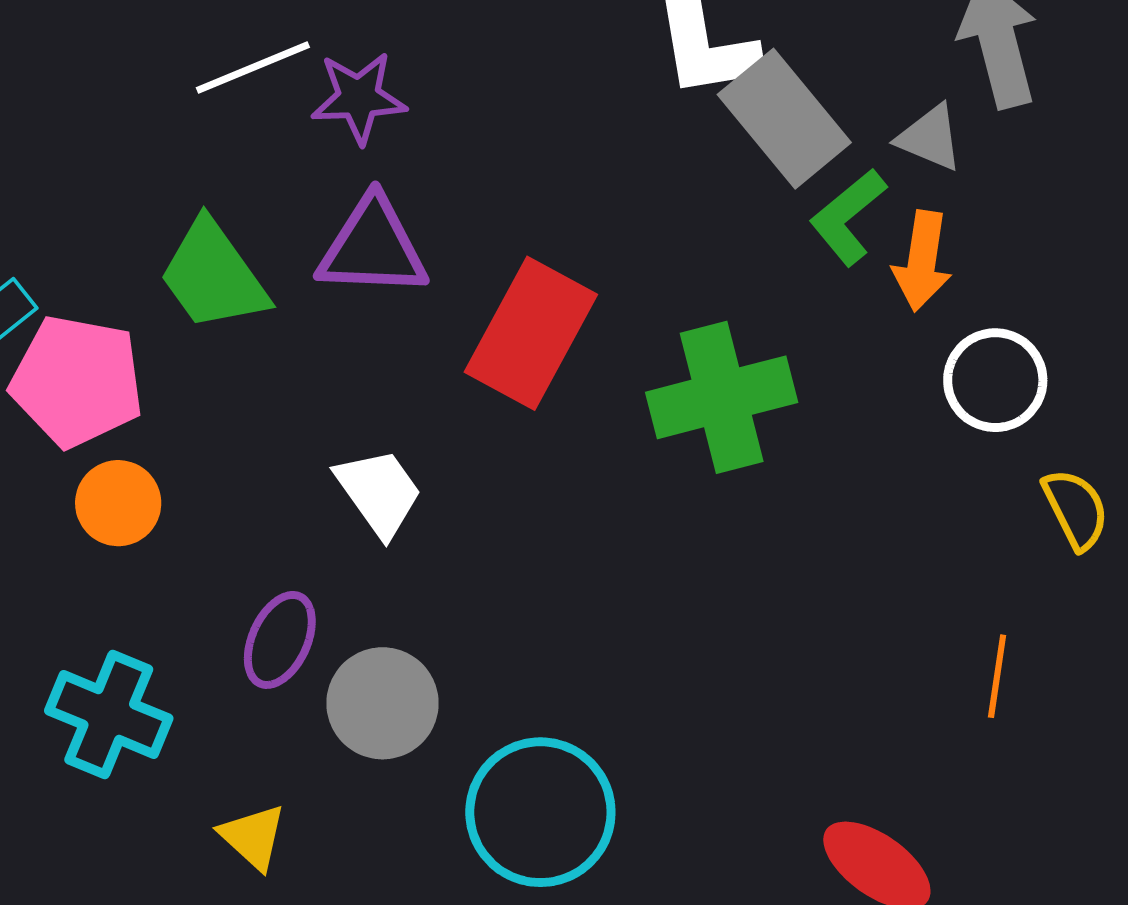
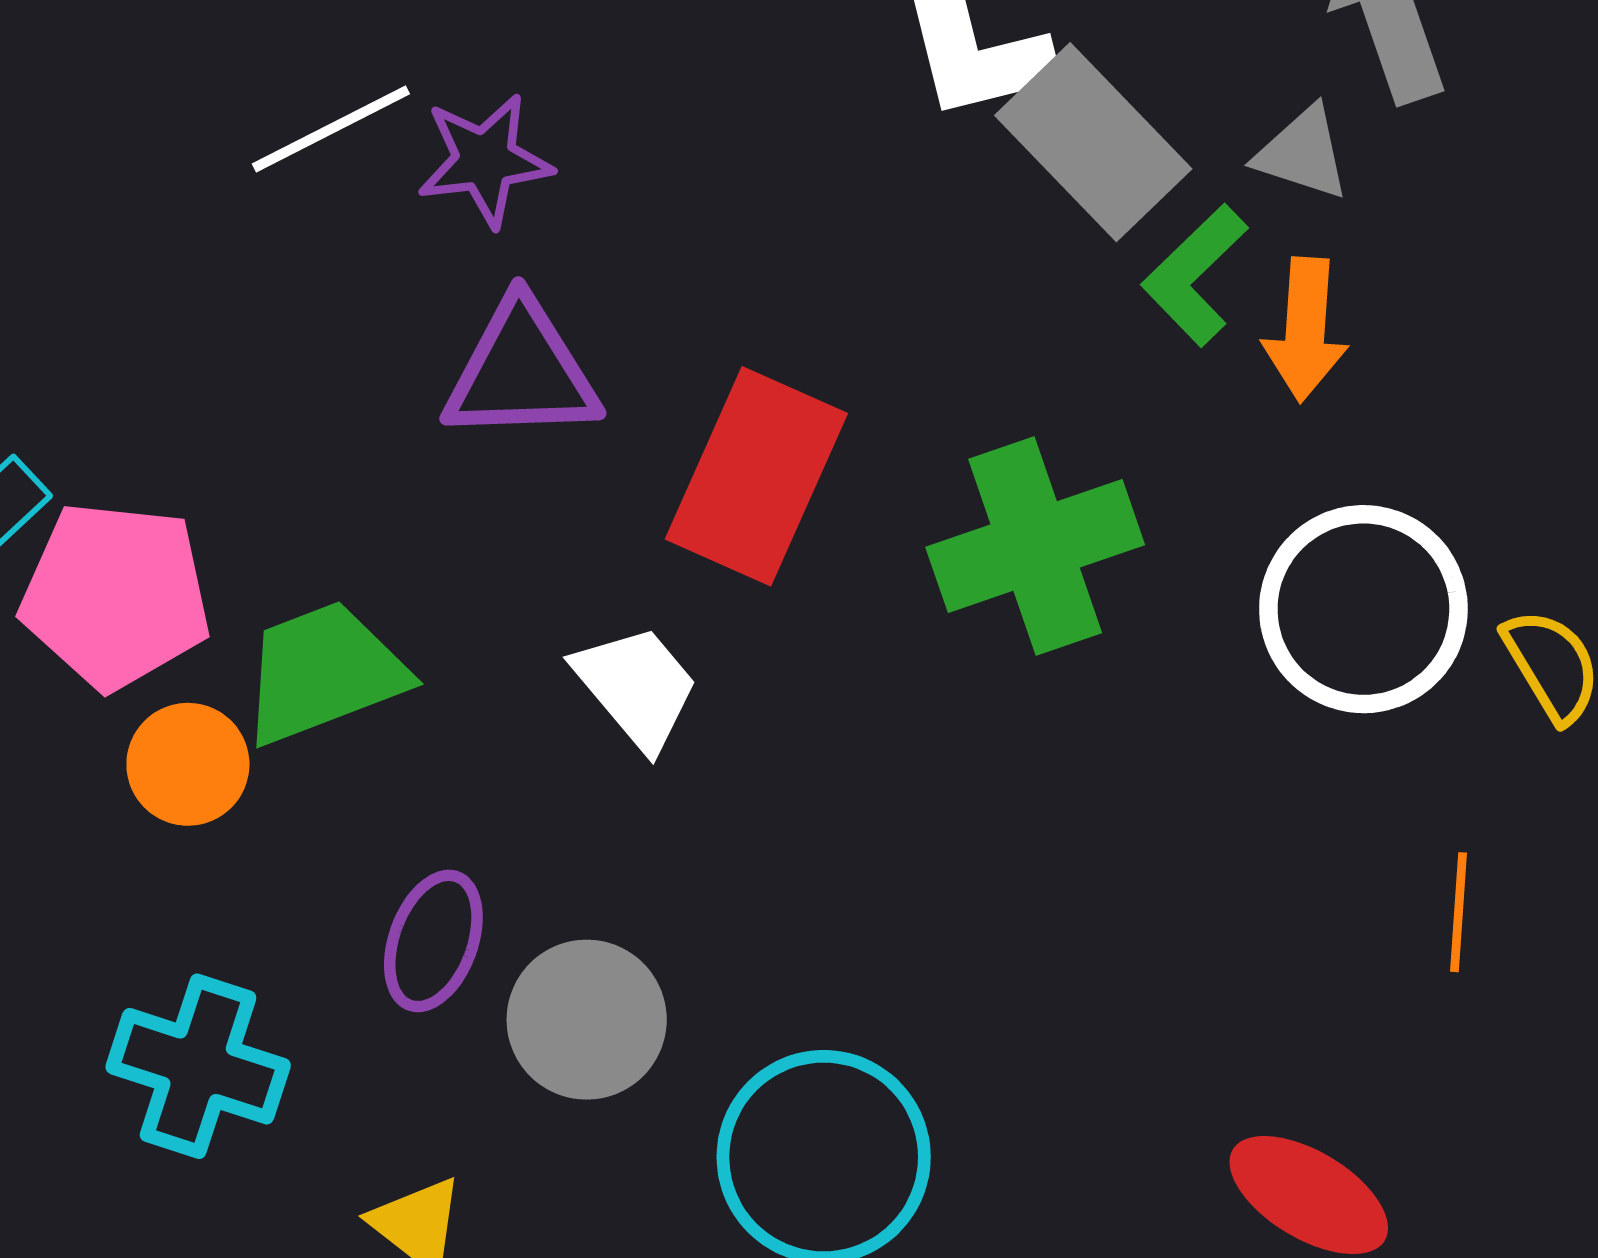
green trapezoid: (213, 276) -> (323, 673), moved, turned 109
white circle: (995, 380) -> (1363, 609), moved, size x1.4
white trapezoid: (379, 492) -> (636, 687), moved

